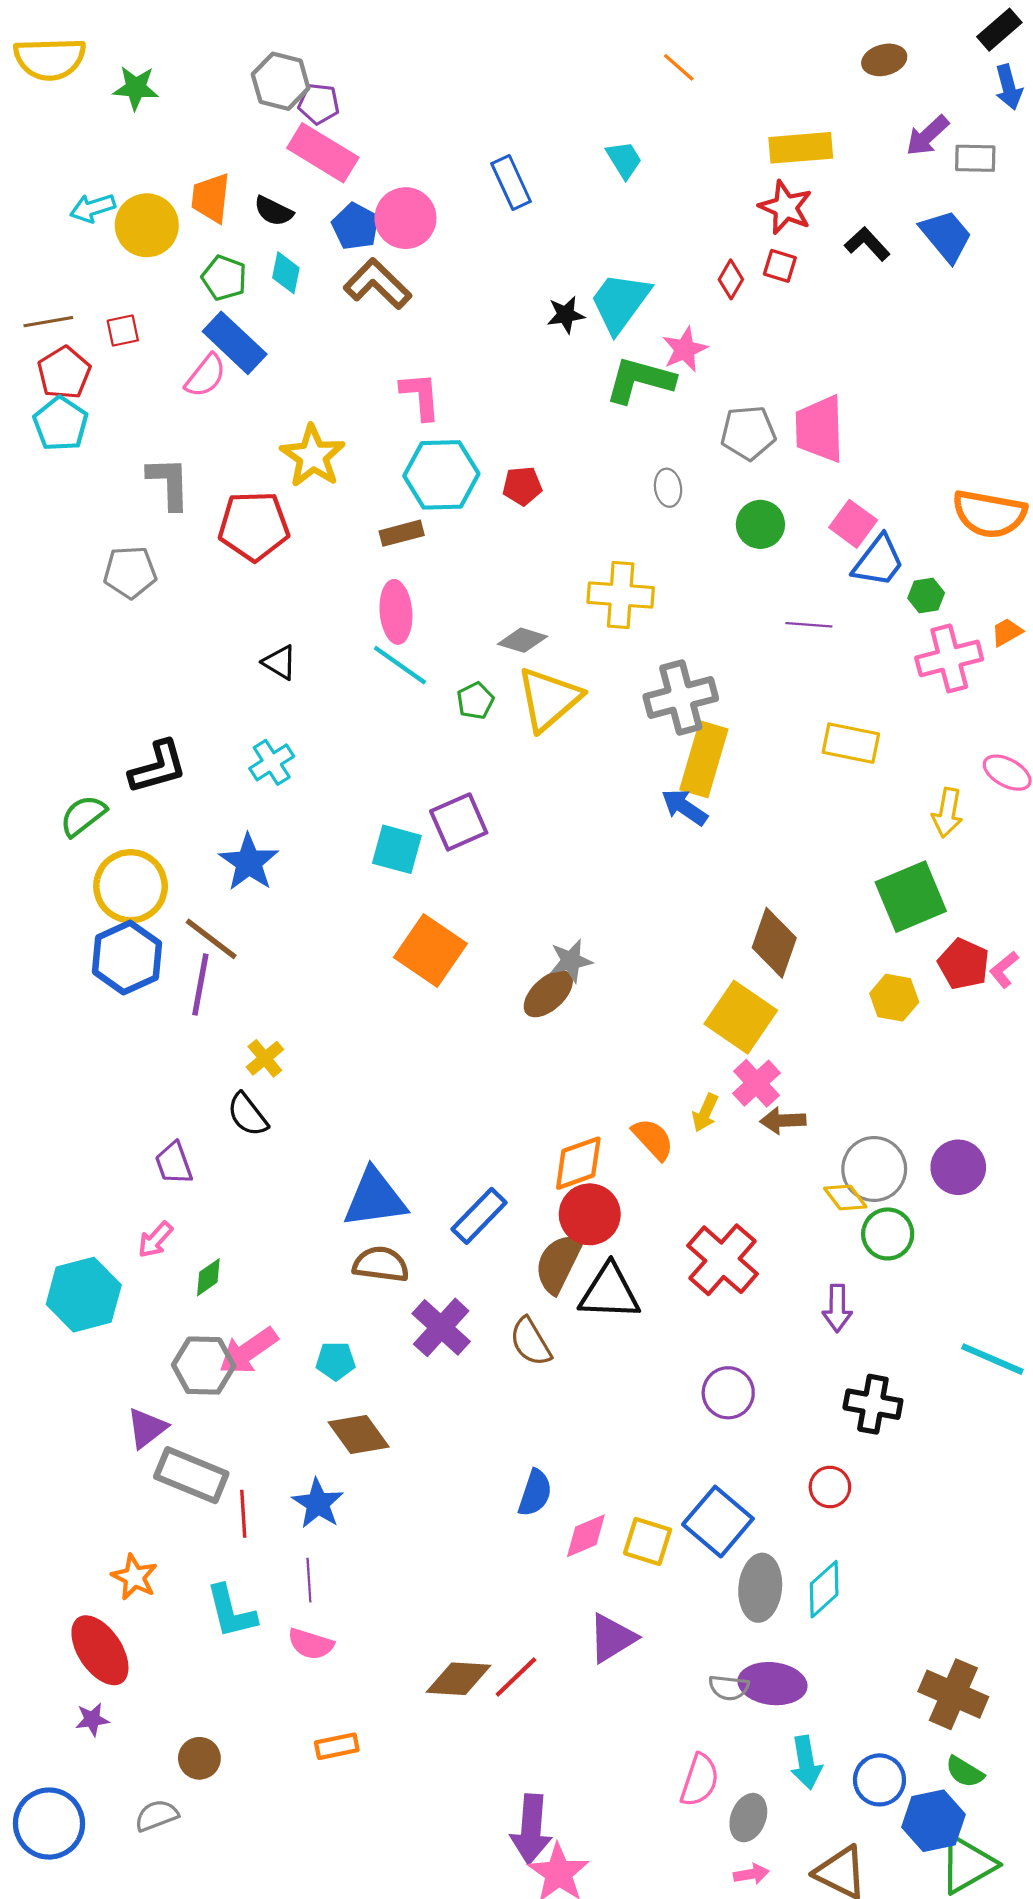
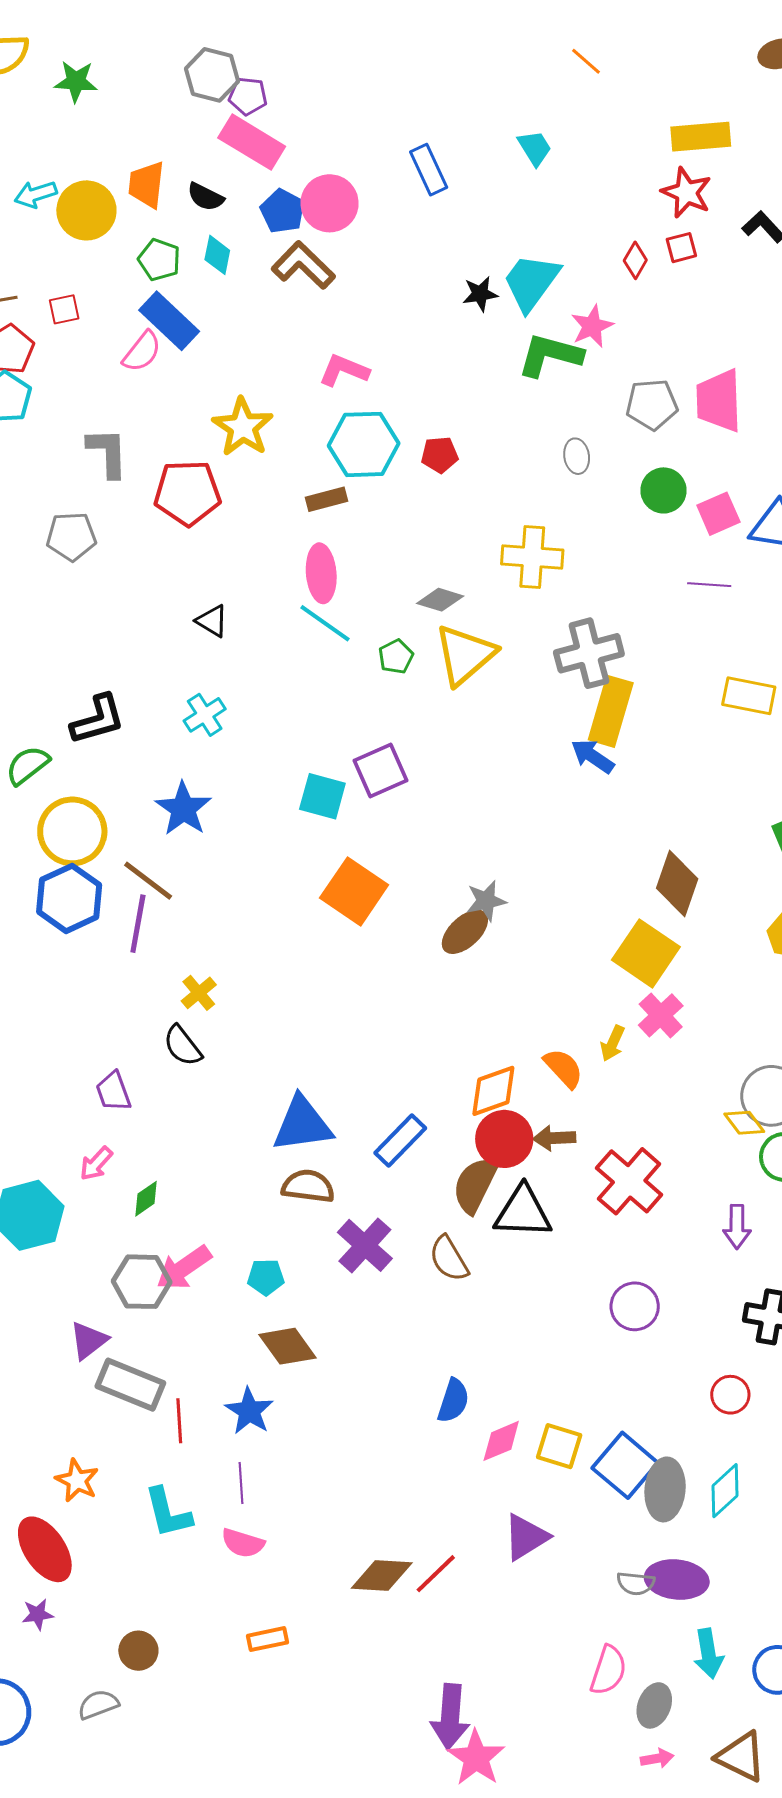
red square: (780, 266) -> (681, 248), turned -32
pink L-shape: (421, 396) -> (344, 370), turned -63
pink square: (853, 524) -> (718, 514), moved, turned 30
brown arrow: (783, 1121) -> (554, 1138), moved
blue square: (718, 1522) -> (625, 1465), moved

